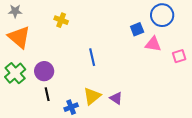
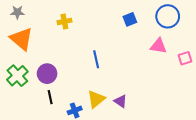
yellow cross: (61, 20) -> (64, 21), turned -32
blue square: (137, 29) -> (130, 19), moved

